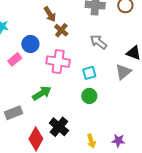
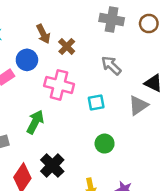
brown arrow: (50, 14) -> (43, 34), moved
green arrow: (42, 93) -> (35, 122), turned -36
green circle: (89, 96) -> (105, 144), moved

